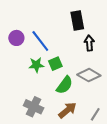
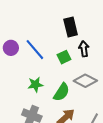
green square: (55, 64) -> (64, 57), moved
green star: (36, 65) -> (35, 85), moved

